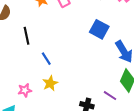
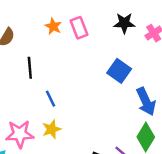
pink star: (25, 90) -> (20, 134), size x1.6

